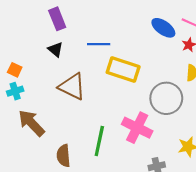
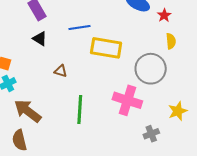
brown triangle: (72, 87) -> (61, 71), size x0.5
green line: (99, 141) -> (80, 110), moved
brown semicircle: (64, 156) -> (19, 140), moved

